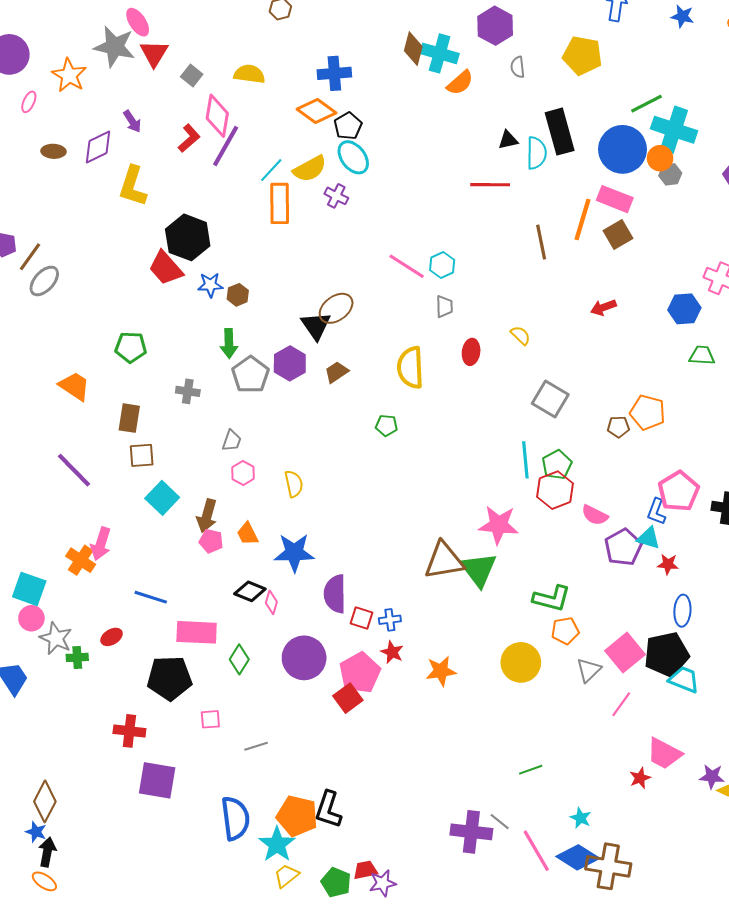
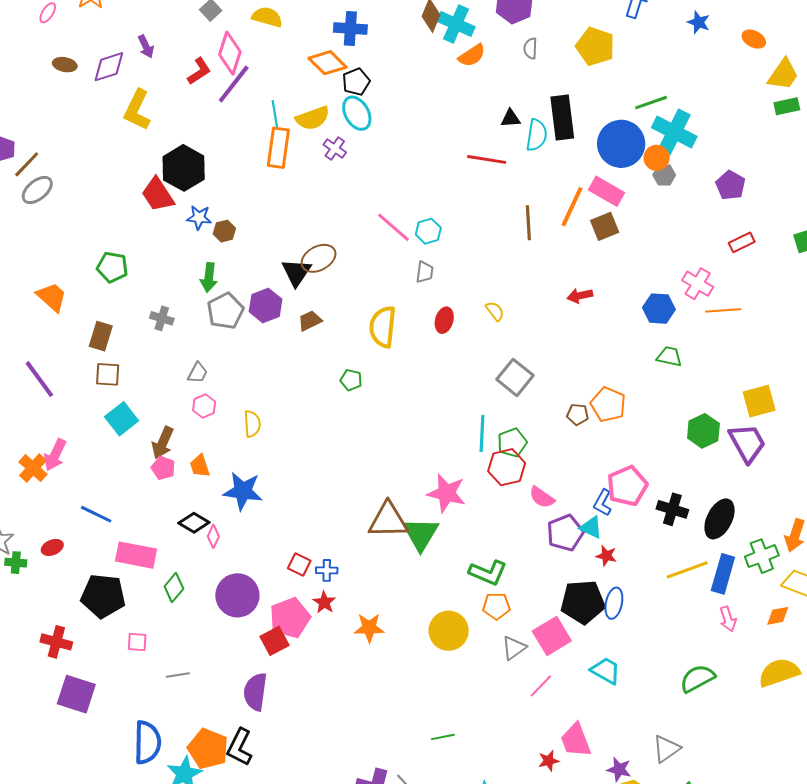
cyan line: (271, 170) -> (275, 114), turned -60
purple semicircle: (335, 594) -> (255, 692), moved
black pentagon: (667, 654) -> (583, 602), moved
pink trapezoid: (664, 754) -> (576, 740), turned 33

